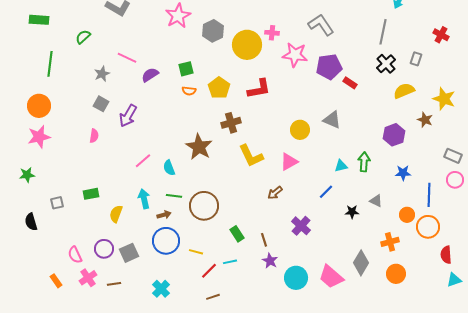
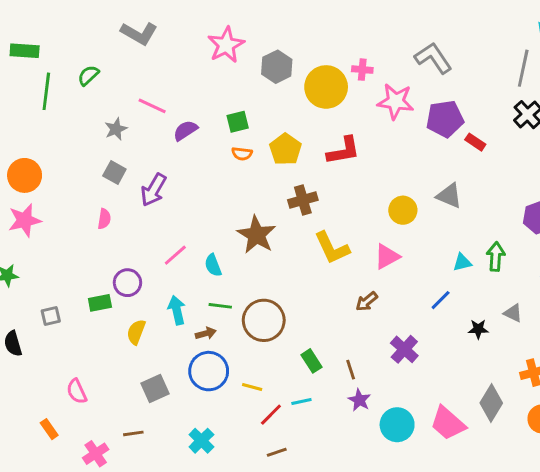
green line: (50, 64) -> (46, 91), moved
purple circle: (104, 249) -> (127, 283), moved
pink cross: (88, 278) -> (96, 454), moved

